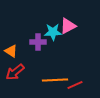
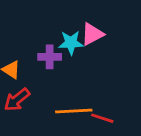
red line: (75, 85) -> (102, 118), turned 42

